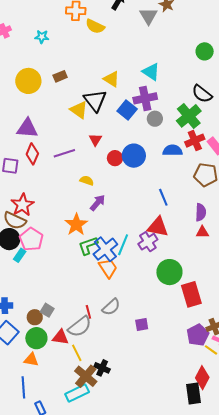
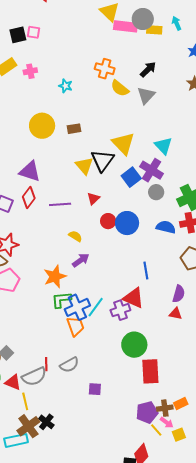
gray triangle: (148, 16) -> (146, 95), moved
yellow triangle: (111, 79) -> (123, 143), size x1.4
purple cross: (145, 98) -> (151, 170), turned 30

